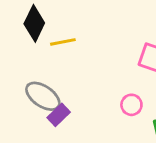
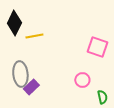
gray ellipse: (43, 96) -> (20, 74), turned 50

